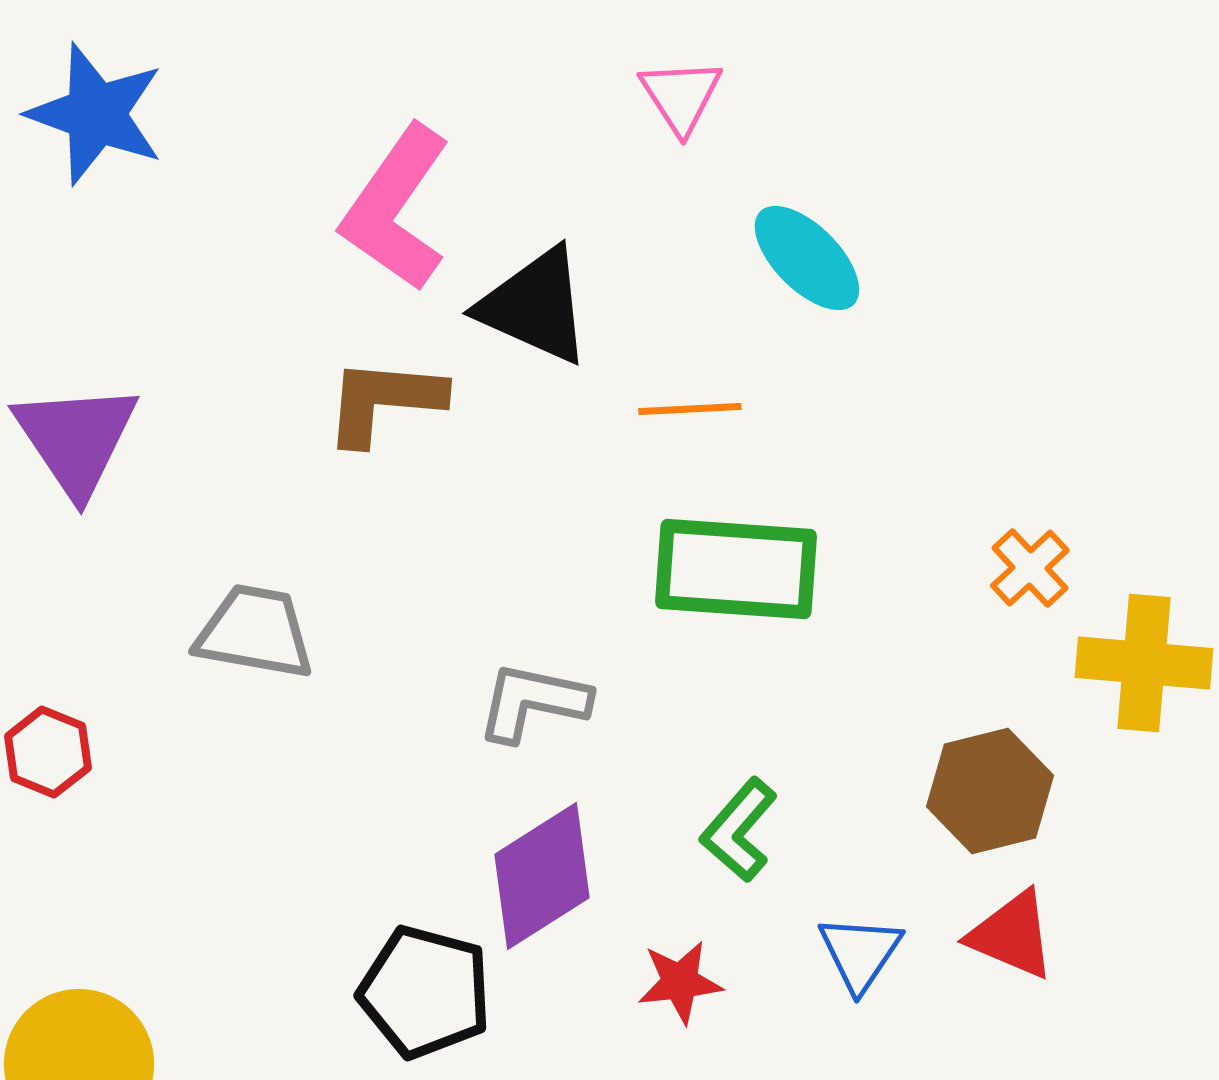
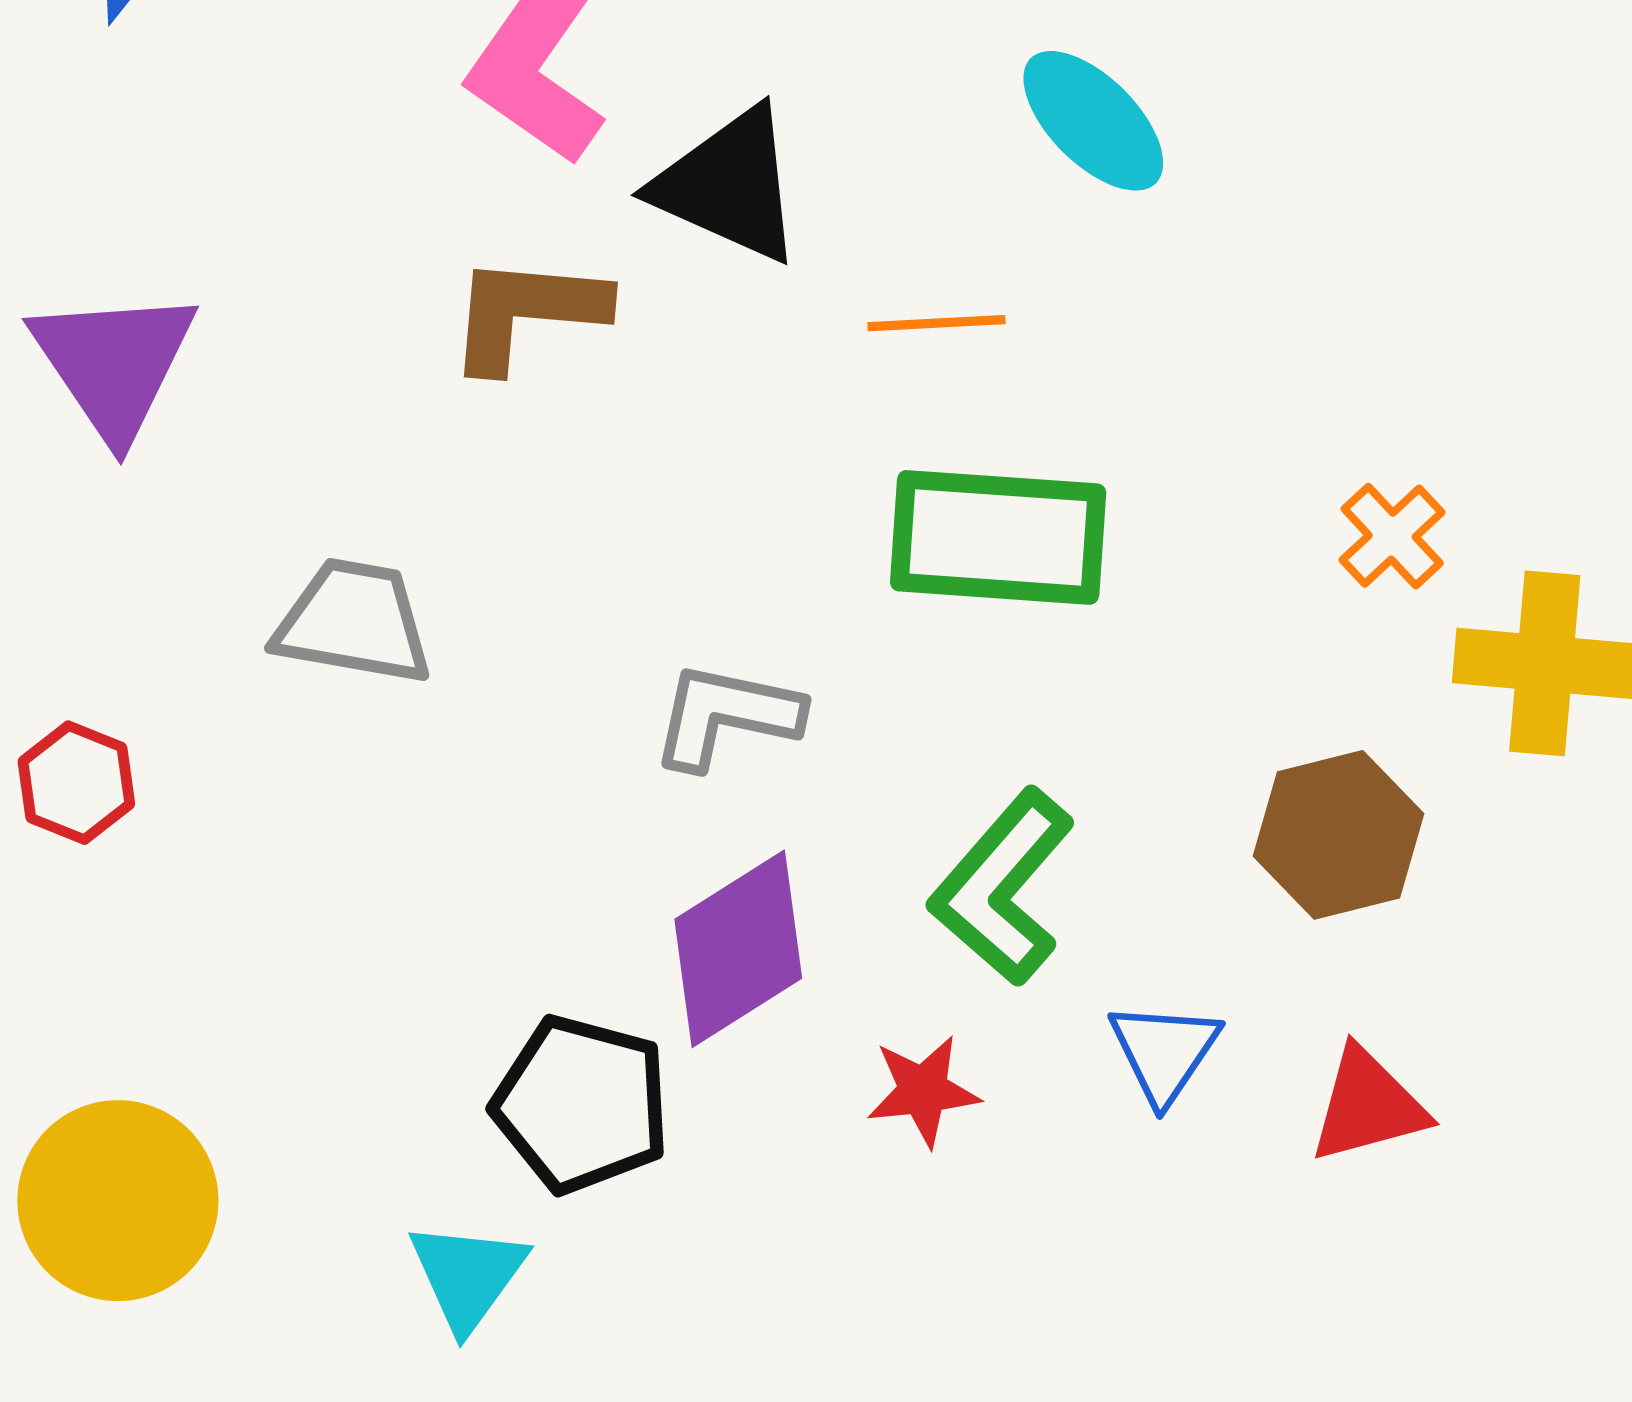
green L-shape: (739, 830) -> (1002, 887), size x1.4
red triangle: (1012, 935) -> (1368, 1106), moved, turned -38

